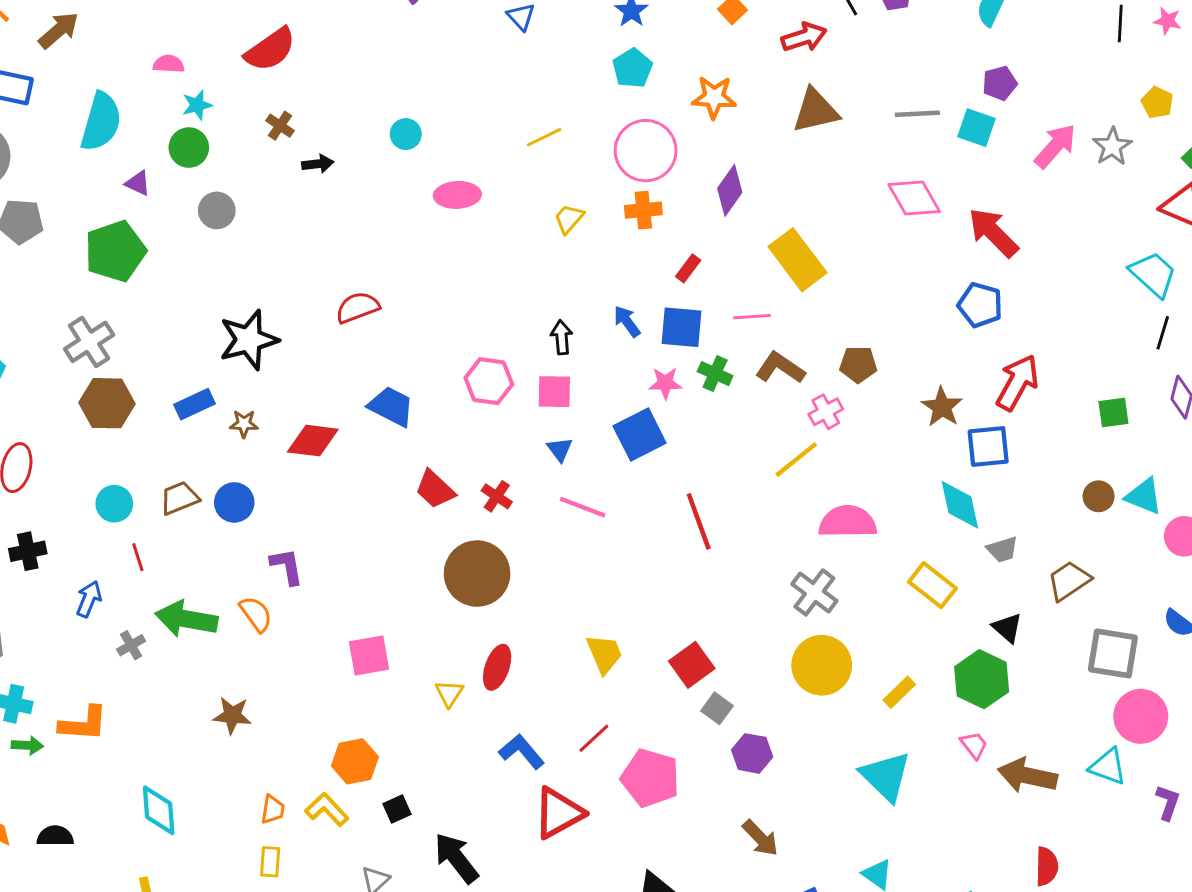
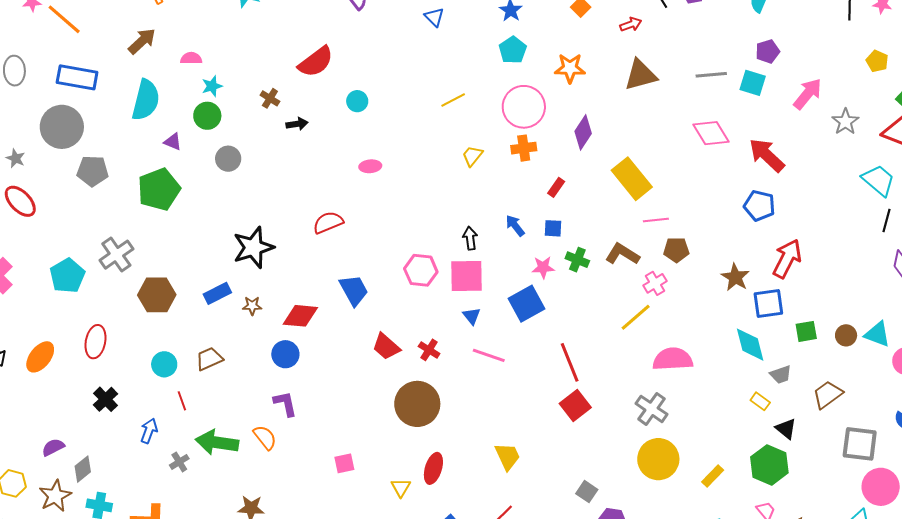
brown arrow: (59, 30) -> (142, 41), moved
red arrow: (804, 37) -> (631, 24), size x0.7
red semicircle: (270, 50) -> (316, 62), moved
gray star: (1112, 146) -> (845, 122), moved
pink ellipse: (457, 195) -> (370, 166), moved, size x0.7
pink line: (752, 317) -> (656, 220), moved
blue square: (682, 327) -> (553, 228), size x0.6
gray cross: (89, 342) -> (116, 255), moved
pink square: (554, 392) -> (466, 276), size x1.4
blue trapezoid: (391, 406) -> (354, 290), turned 36
green square: (1113, 413) -> (806, 331), moved
blue circle: (234, 502) -> (285, 354), moved
black cross: (28, 551) -> (105, 399), turned -30
yellow rectangle: (932, 585) -> (760, 401), moved, size x0.6
pink square: (369, 656) -> (344, 463), size x0.7
red square: (692, 665) -> (575, 405), moved

